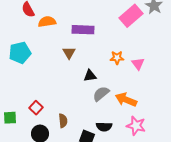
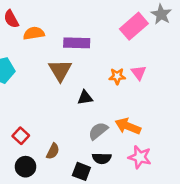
brown triangle: (69, 53) -> (60, 70), size x1.5
pink triangle: (138, 64) -> (139, 73), moved
gray semicircle: (101, 94) -> (98, 131), moved
brown semicircle: (63, 121) -> (53, 151), turned 32

